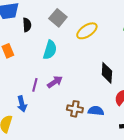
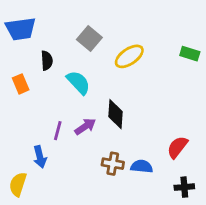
black semicircle: (27, 25) -> (47, 61), moved
cyan semicircle: (50, 50) -> (78, 83), turned -60
black diamond: (107, 73) -> (116, 114), moved

